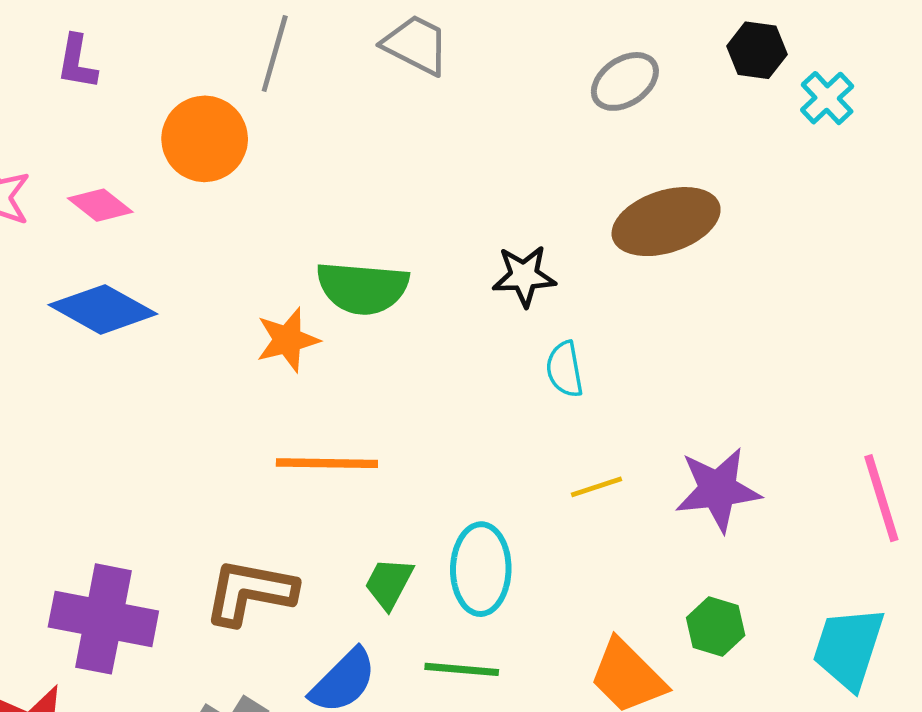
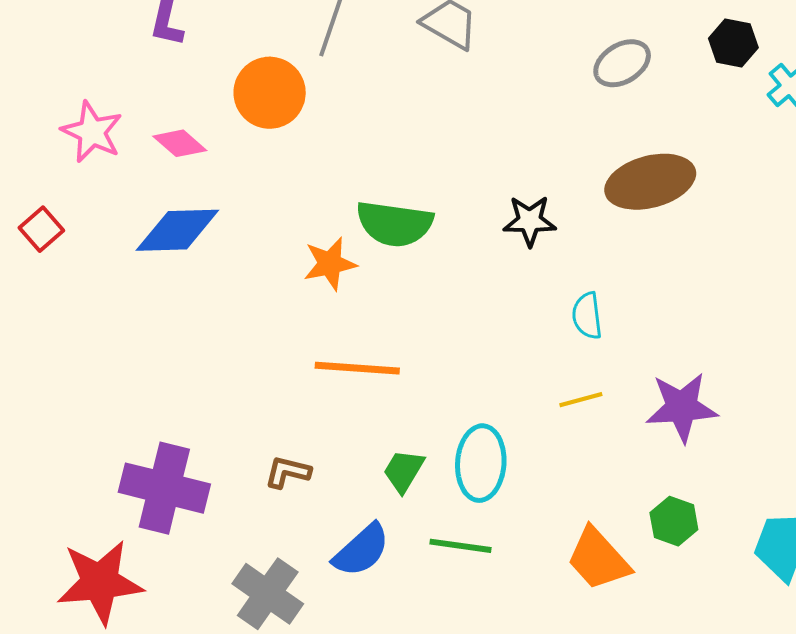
blue diamond: (103, 309) -> (177, 230), turned -34
cyan semicircle: (565, 369) -> (587, 316), moved
brown L-shape: (250, 592) -> (288, 472), size x0.6

